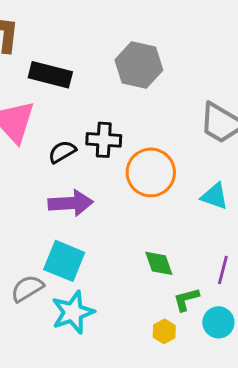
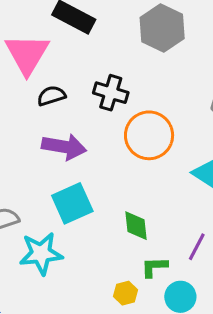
black semicircle: (62, 152) -> (51, 96), moved
cyan square: (64, 261) -> (72, 203), moved, turned 30

